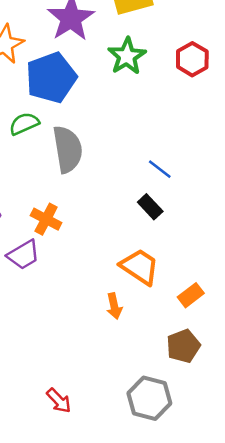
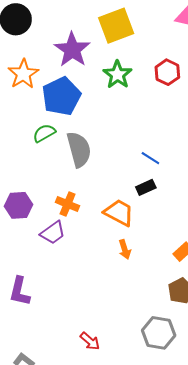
black rectangle: (150, 207) -> (146, 187), turned -66
orange trapezoid: (140, 267) -> (119, 213), moved
orange arrow: (114, 306) -> (125, 249), moved

